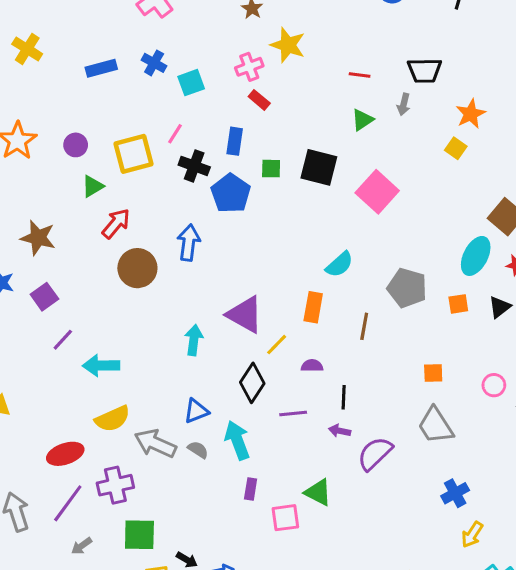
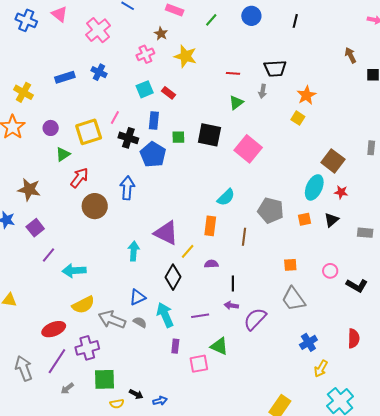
yellow cross: (27, 49) -> (23, 92), moved
pink cross: (249, 67) -> (145, 54), moved
cyan square: (191, 83) -> (145, 89), moved
purple line: (293, 414) -> (200, 316), moved

